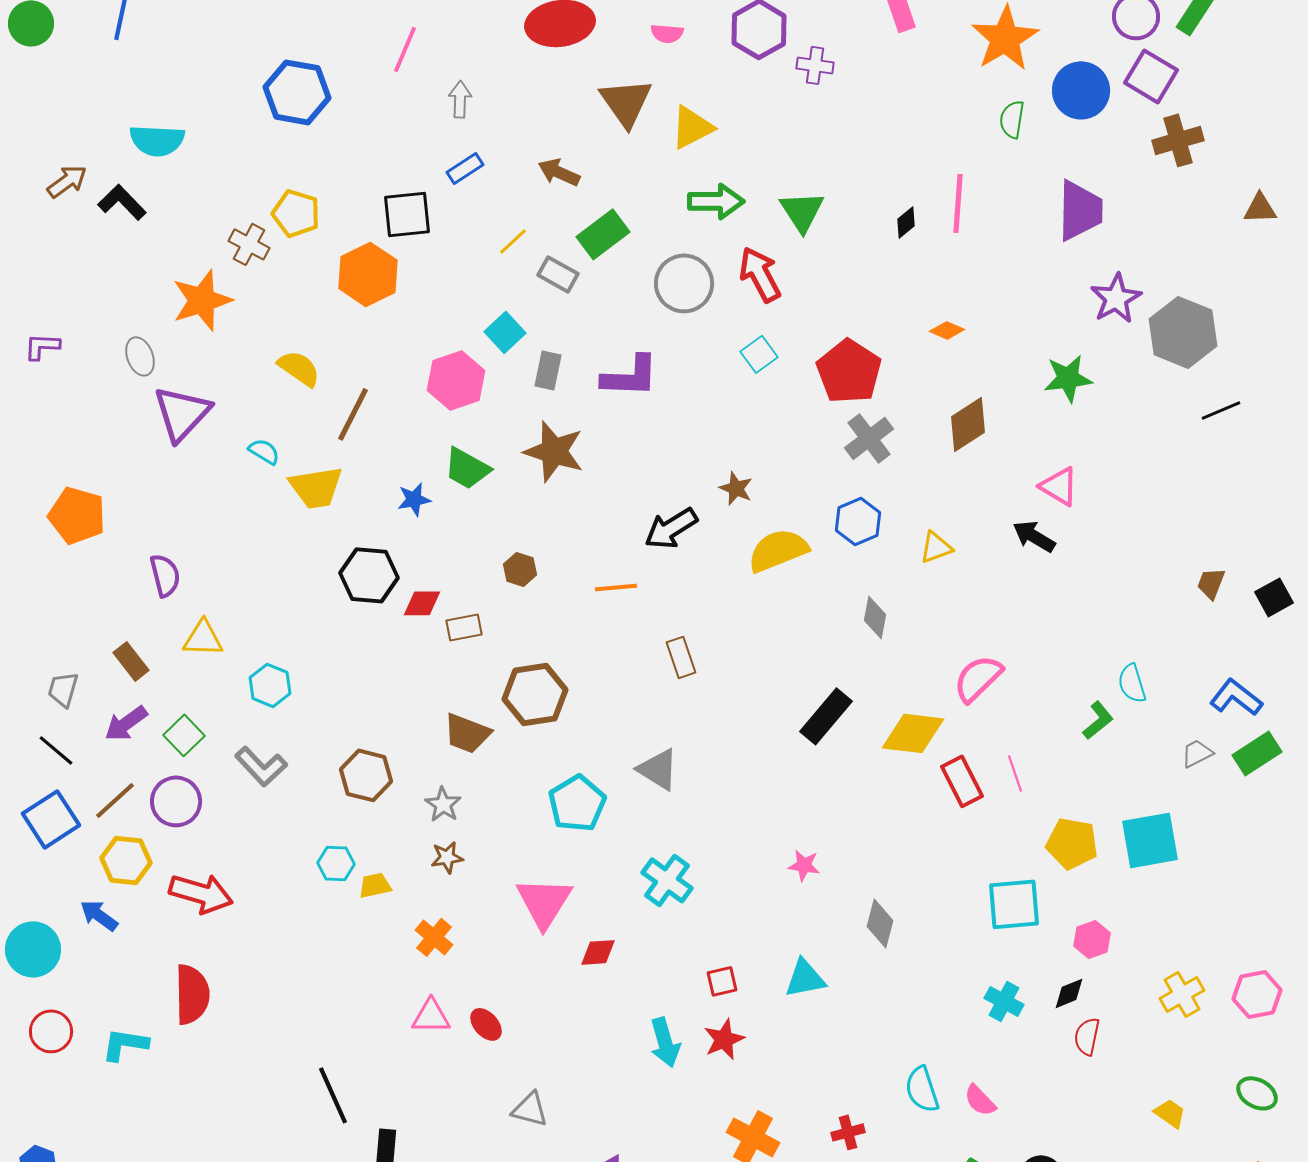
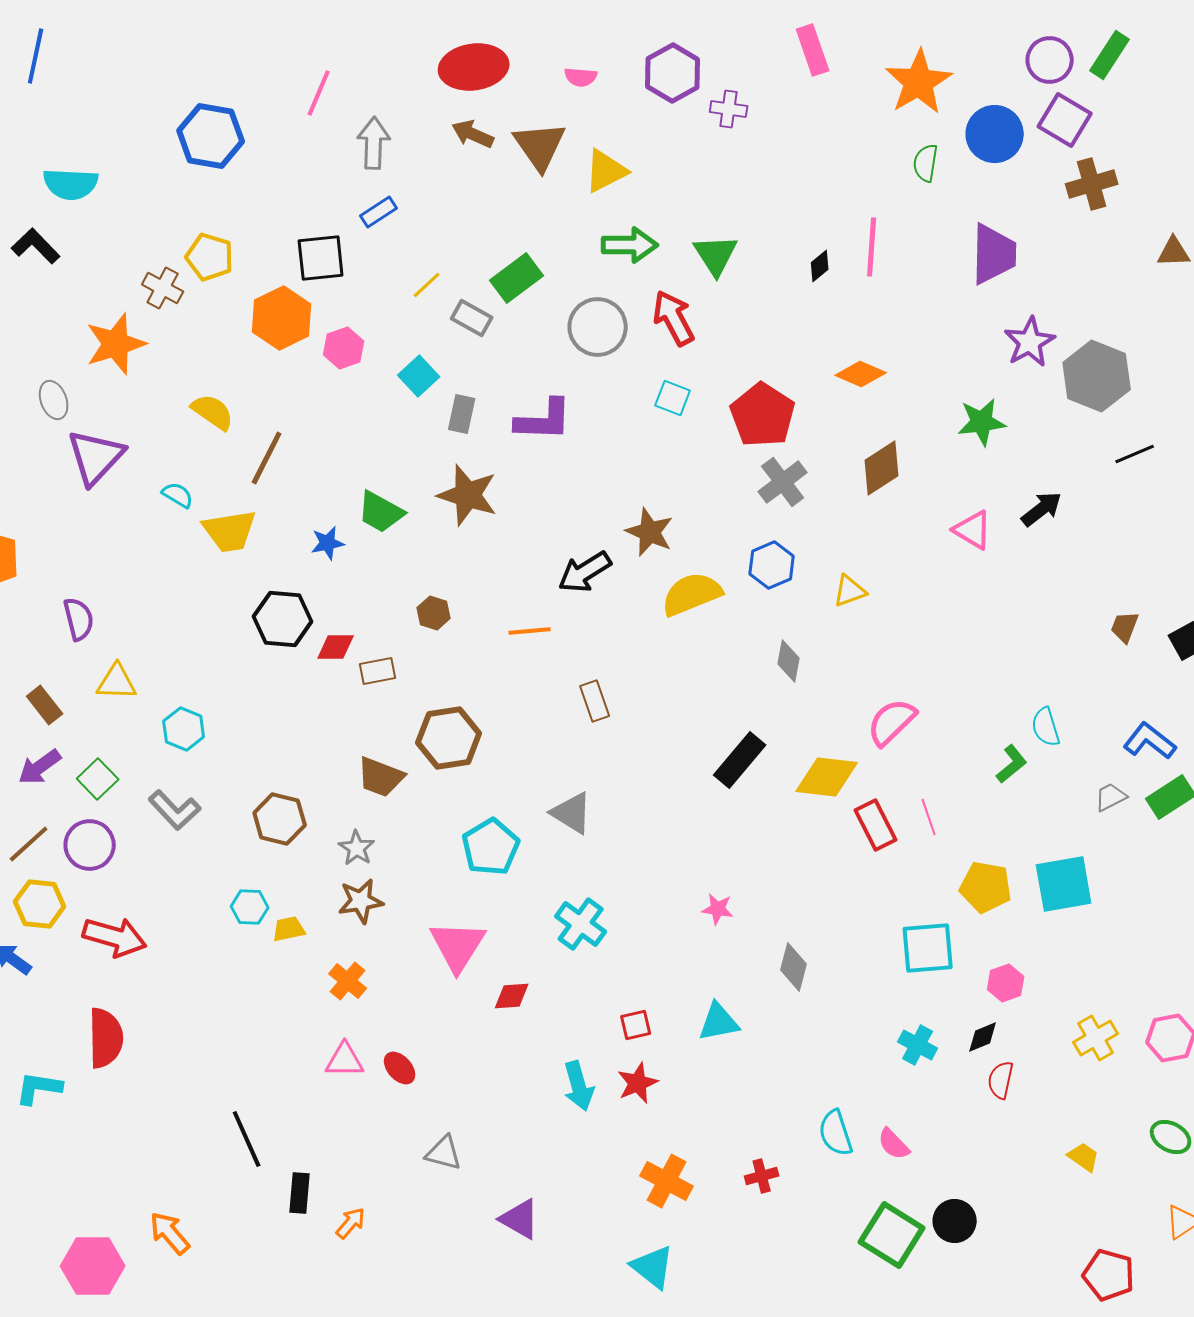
gray arrow: (460, 99) -> (374, 143), size x1.4
brown arrow: (559, 172) -> (473, 134), moved
orange diamond: (947, 330) -> (861, 374), size x1.4
cyan square: (759, 354) -> (673, 398), turned -33
pink hexagon: (456, 380) -> (344, 348), moved, size x0.7
brown star: (736, 488) -> (650, 532), size x1.4
black arrow: (1034, 536) -> (1042, 509), moved, turned 111
brown star: (447, 857) -> (361, 901), size x1.4

